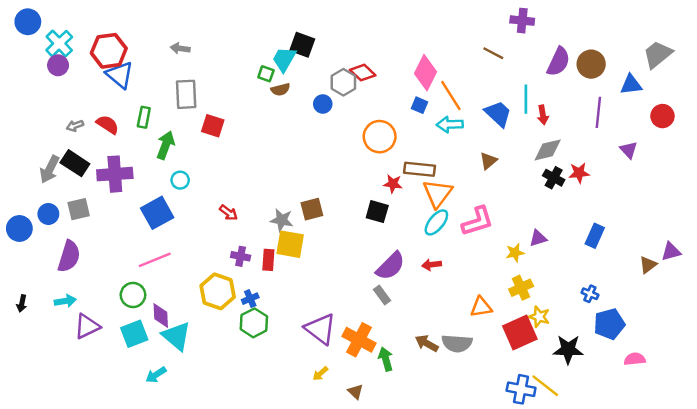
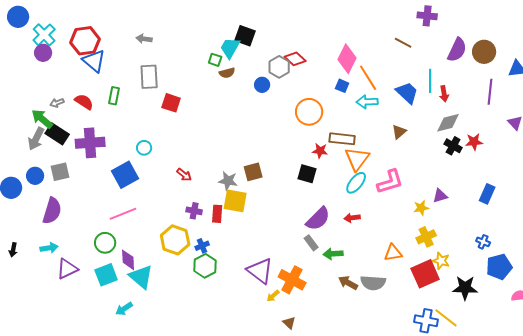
green arrow: (166, 145) -> (42, 119), moved, turned -70
green arrow: (386, 359) -> (333, 254), moved, turned -78
yellow arrow: (320, 374) -> (273, 296), moved

